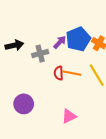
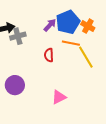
gray cross: (40, 54) -> (18, 36), moved
orange line: (72, 73) -> (71, 43), moved

